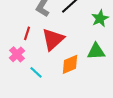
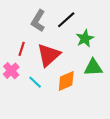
green star: (100, 18) -> (85, 38), moved
cyan line: (36, 72) -> (35, 82), moved

